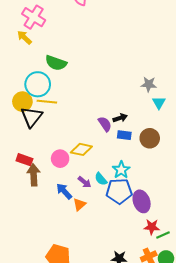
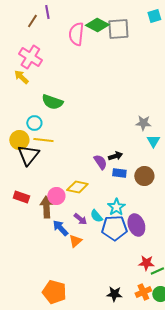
cyan circle: (38, 84) -> (34, 123), size x0.6
brown arrow: (34, 175) -> (46, 207), moved
purple ellipse: (142, 201) -> (136, 225), moved

